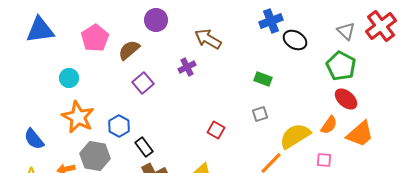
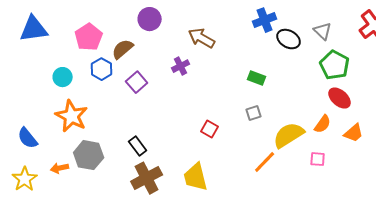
gray triangle: (346, 31) -> (323, 31), moved
blue hexagon: (119, 126) -> (102, 69), moved
orange trapezoid: (360, 134) -> (354, 133), size x0.7

